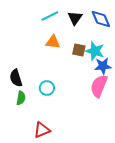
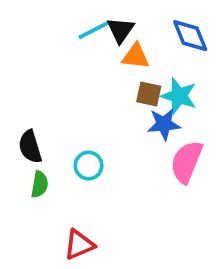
black triangle: (75, 18) -> (121, 30), moved
orange triangle: (53, 42) -> (136, 56), moved
blue star: (103, 66) -> (164, 124), moved

